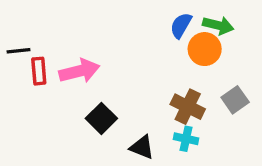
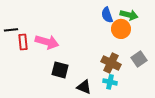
blue semicircle: (181, 25) -> (107, 15), turned -49
pink arrow: (79, 71) -> (47, 42), turned 30
black square: (101, 118) -> (60, 70), turned -30

